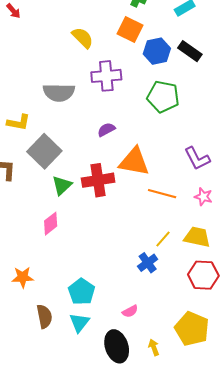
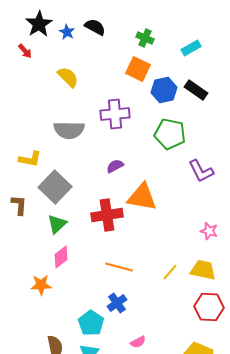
yellow semicircle: (83, 38) -> (68, 77), moved
purple L-shape: (197, 158) -> (201, 171), moved
green triangle: (62, 185) -> (57, 224), moved
orange line: (162, 194) -> (119, 267), moved
blue cross: (148, 263) -> (117, 303), moved
orange star: (23, 277) -> (41, 285), moved

